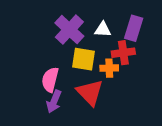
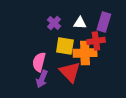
purple cross: (69, 30) -> (54, 23), size x0.6
orange cross: (109, 68) -> (85, 53), size x1.6

